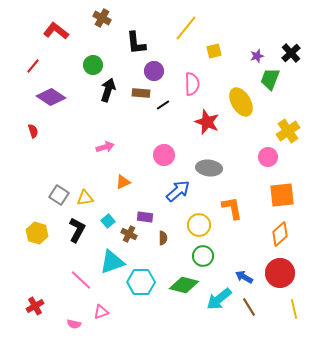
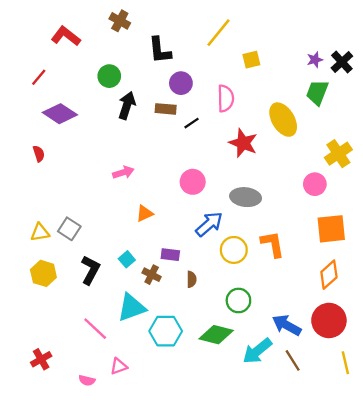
purple star: (257, 56) -> (315, 60), moved
yellow triangle: (85, 198) -> (40, 232), moved
yellow circle: (199, 225) -> (234, 250), moved
blue arrow: (244, 277) -> (287, 325), size x1.4

